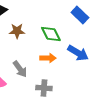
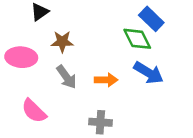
green diamond: (51, 34) -> (137, 39), moved
gray arrow: (20, 69) -> (66, 77), moved

